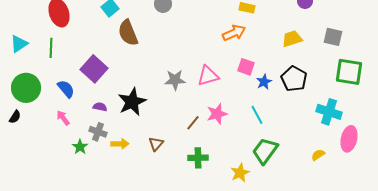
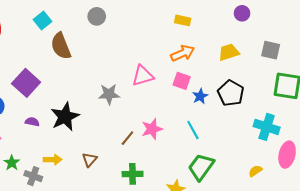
orange arrow: (234, 33) -> (183, 53), moved
pink triangle: (208, 76) -> (143, 76), moved
gray cross: (98, 132) -> (33, 176), moved

